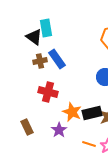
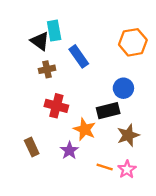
blue rectangle: (57, 59) -> (79, 56), moved
black rectangle: (92, 113) -> (108, 111), moved

